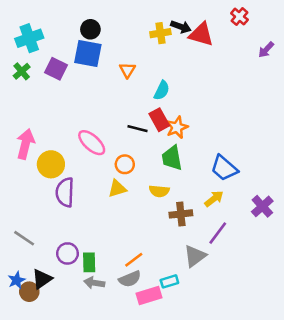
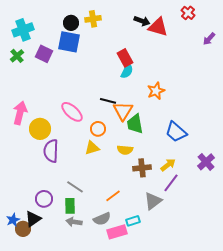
yellow cross: (160, 33) -> (93, 19), moved
orange triangle: (127, 70) -> (123, 111), moved, size x1.5
red rectangle: (159, 120) -> (125, 58), moved
orange star: (177, 127) -> (156, 91), moved
yellow arrow: (214, 199) -> (168, 165), moved
gray line: (24, 238) -> (75, 187), moved
purple circle: (67, 253) -> (44, 199), moved
orange line: (134, 260) -> (113, 196), moved

